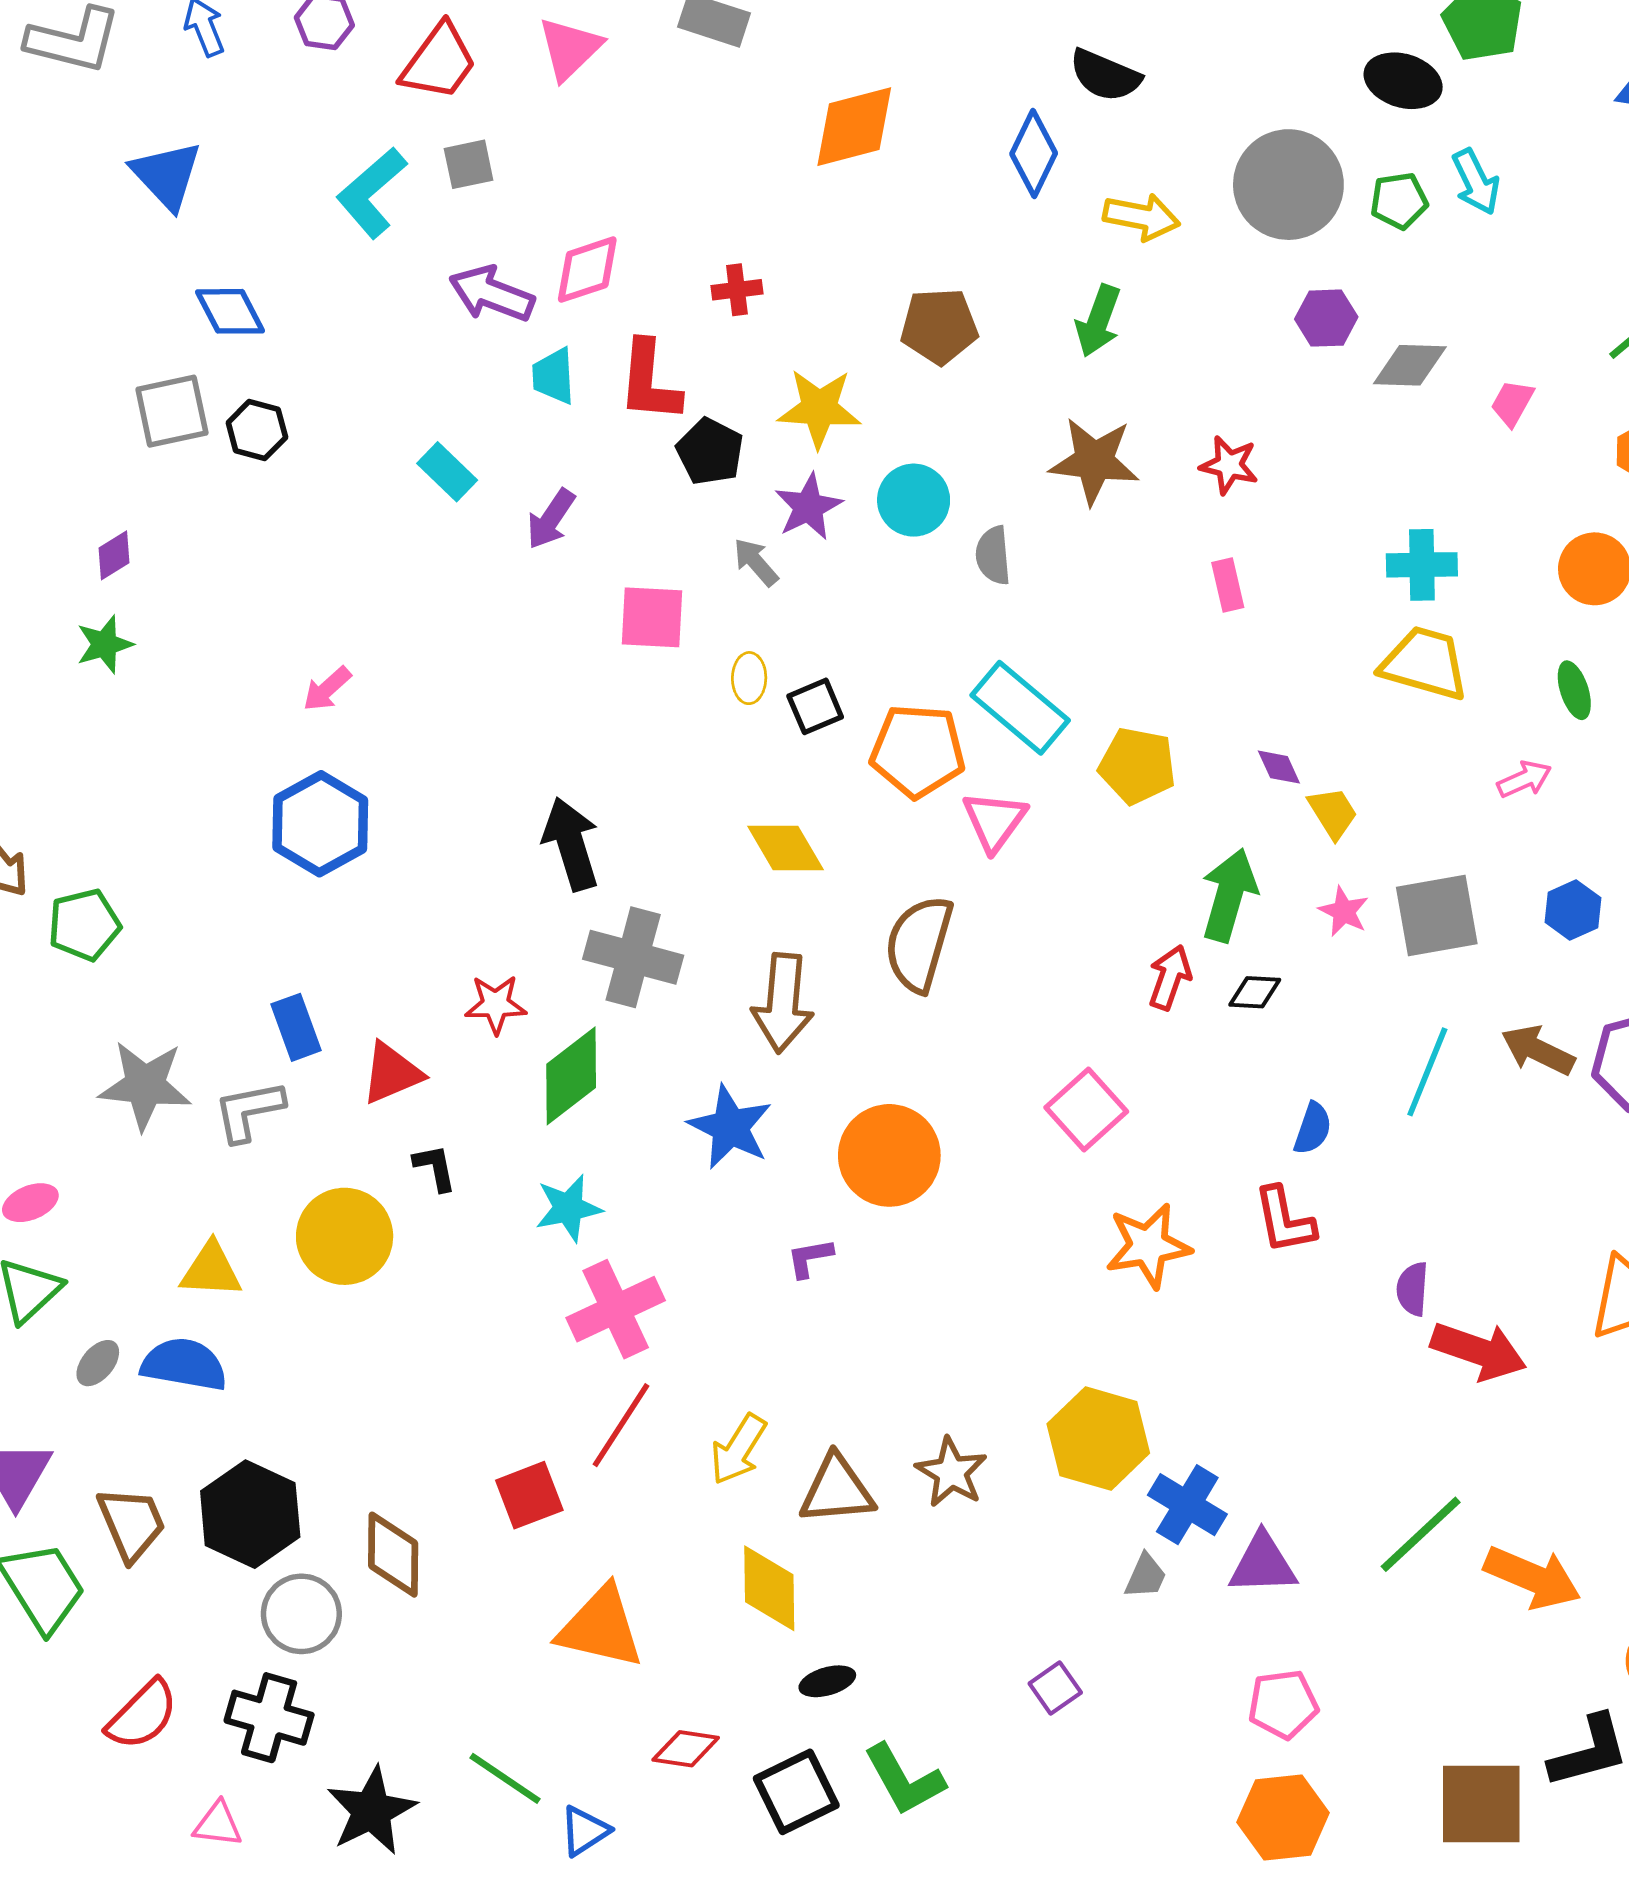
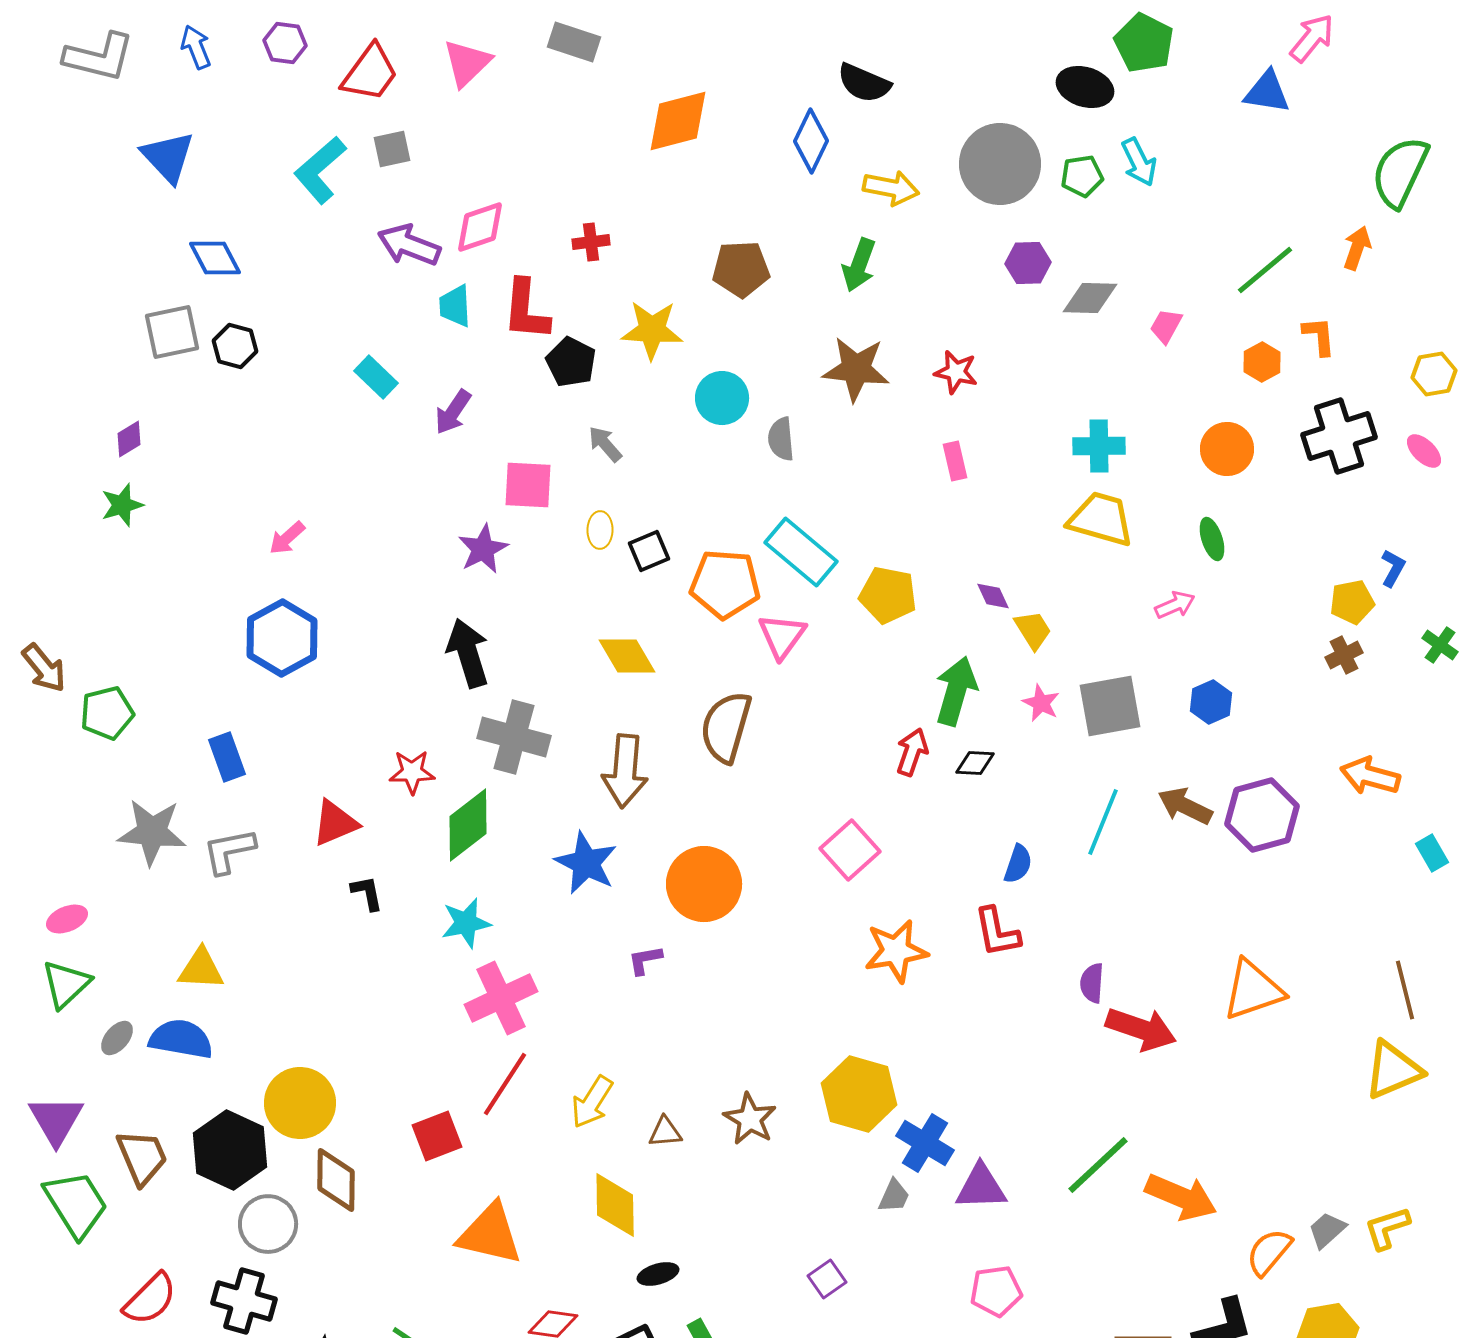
purple star: (808, 507) -> (483, 549), moved
blue rectangle: (296, 1027) -> (227, 757), moved
yellow circle: (345, 1236) -> (300, 1103), moved
brown triangle: (837, 1490) -> (665, 1132), size x0.6

